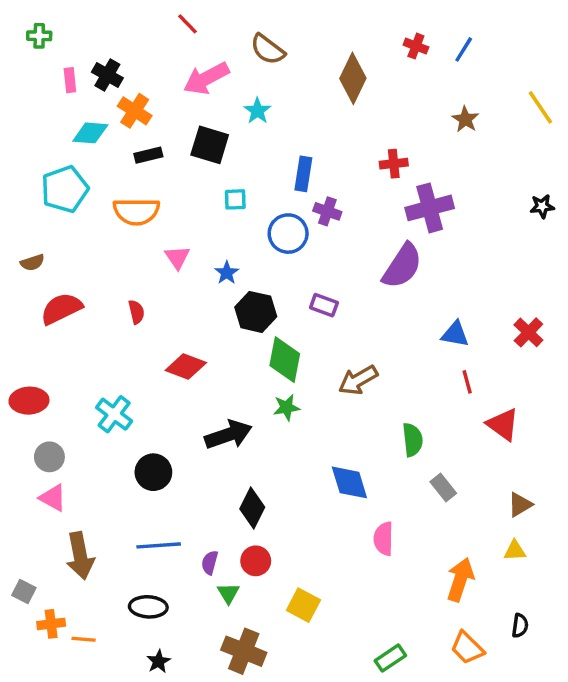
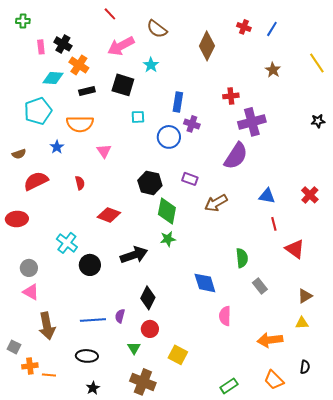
blue star: (227, 273) -> (57, 147), moved
brown arrow: (358, 380) -> (216, 203), moved
red ellipse: (29, 401) -> (17, 219), moved
black circle: (153, 472) -> (90, 265), moved
purple semicircle: (210, 563) -> (120, 316), moved
orange arrow: (460, 580) -> (270, 340), turned -115

